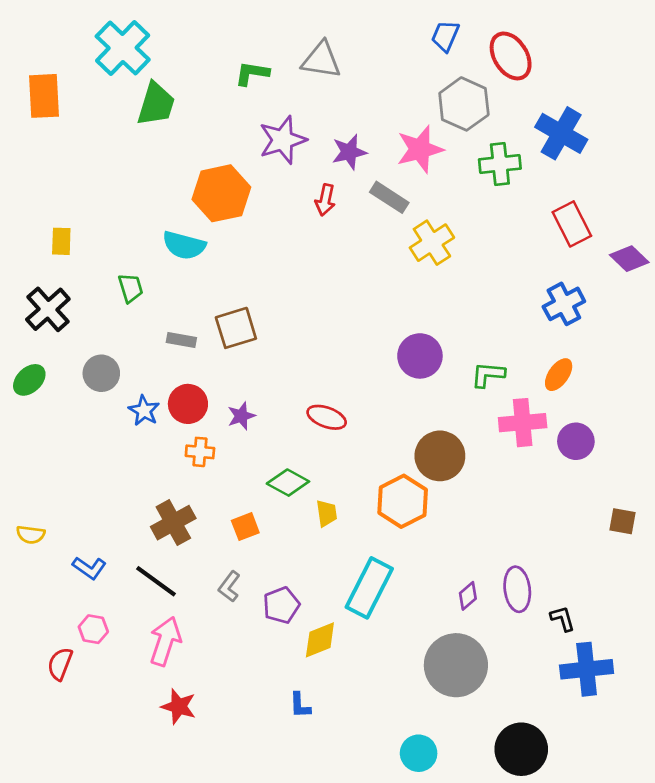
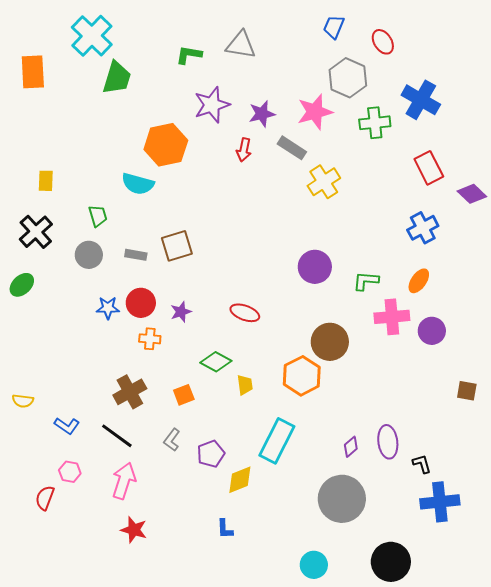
red ellipse: (511, 56) -> (383, 42), size x0.7
gray circle: (101, 373) -> (89, 255), moved
blue star: (144, 411) -> (108, 308), turned -30

